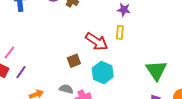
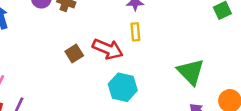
brown square: (74, 61) -> (74, 53), moved

